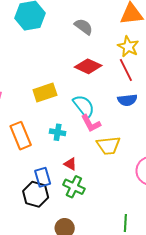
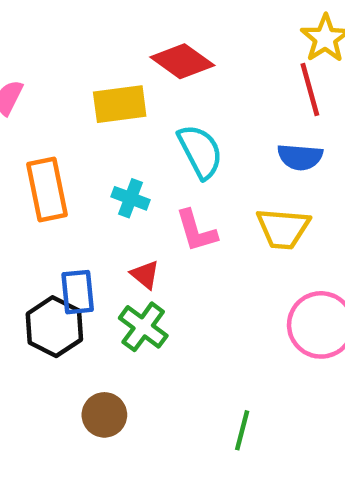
red diamond: (88, 66) -> (182, 61), moved
pink L-shape: (91, 123) -> (196, 231), moved
yellow trapezoid: (108, 146) -> (283, 229), moved

